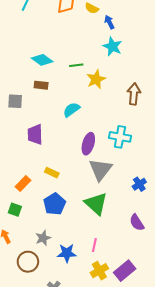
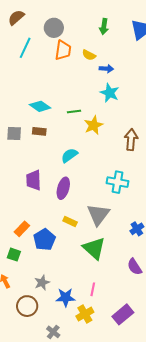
blue arrow: (109, 22) -> (106, 69), turned 120
gray square: (15, 101) -> (14, 133), moved
purple ellipse: (88, 144) -> (63, 188), moved
yellow rectangle: (52, 173) -> (70, 221), moved
blue pentagon: (55, 204) -> (44, 240), moved
yellow cross: (99, 271) -> (85, 314), moved

